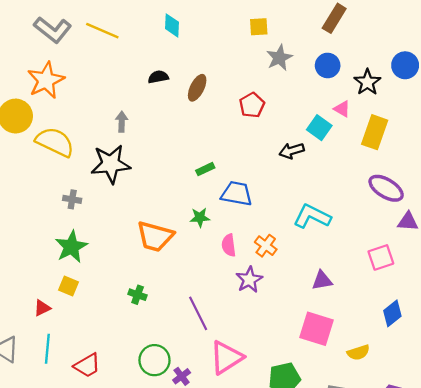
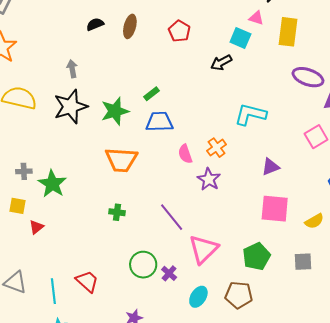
blue trapezoid: (237, 194) -> (159, 122), moved
gray cross: (72, 199) -> (24, 171), moved
green star: (200, 217) -> (115, 111), moved, size x1.6
orange cross: (266, 246) -> (217, 148), turned 30
yellow square: (69, 286) -> (18, 206), moved
red triangle: (42, 308) -> (36, 227), moved
cyan line: (47, 349) -> (53, 291), moved
red trapezoid: (87, 365) -> (87, 281), turned -95

